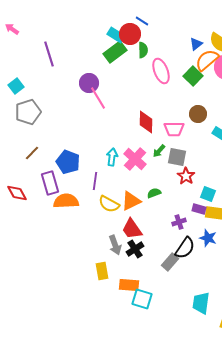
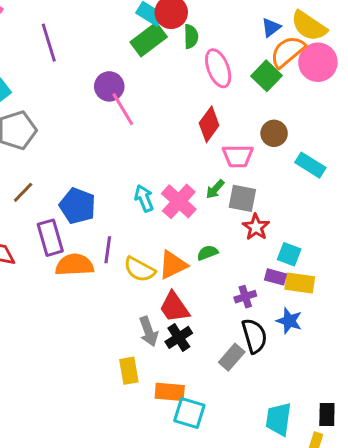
red diamond: (146, 122) -> (209, 124), moved, turned 35
cyan arrow: (112, 157) -> (144, 198), turned -30
purple line: (95, 181) -> (108, 250), moved
black semicircle: (185, 248) -> (254, 336), turned -50

